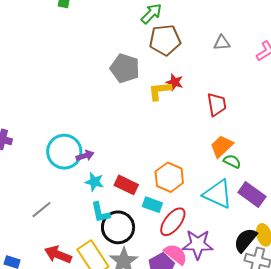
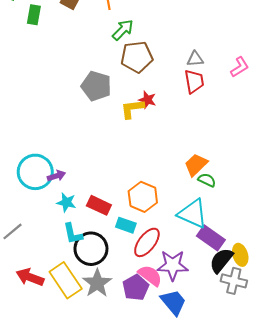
red trapezoid: (217, 105) -> (194, 81), moved
purple rectangle: (252, 194) -> (211, 238), moved

